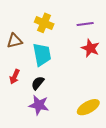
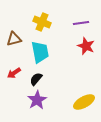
red arrow: (15, 77) -> (14, 73), turned 32
purple star: (39, 105) -> (37, 100), turned 30

